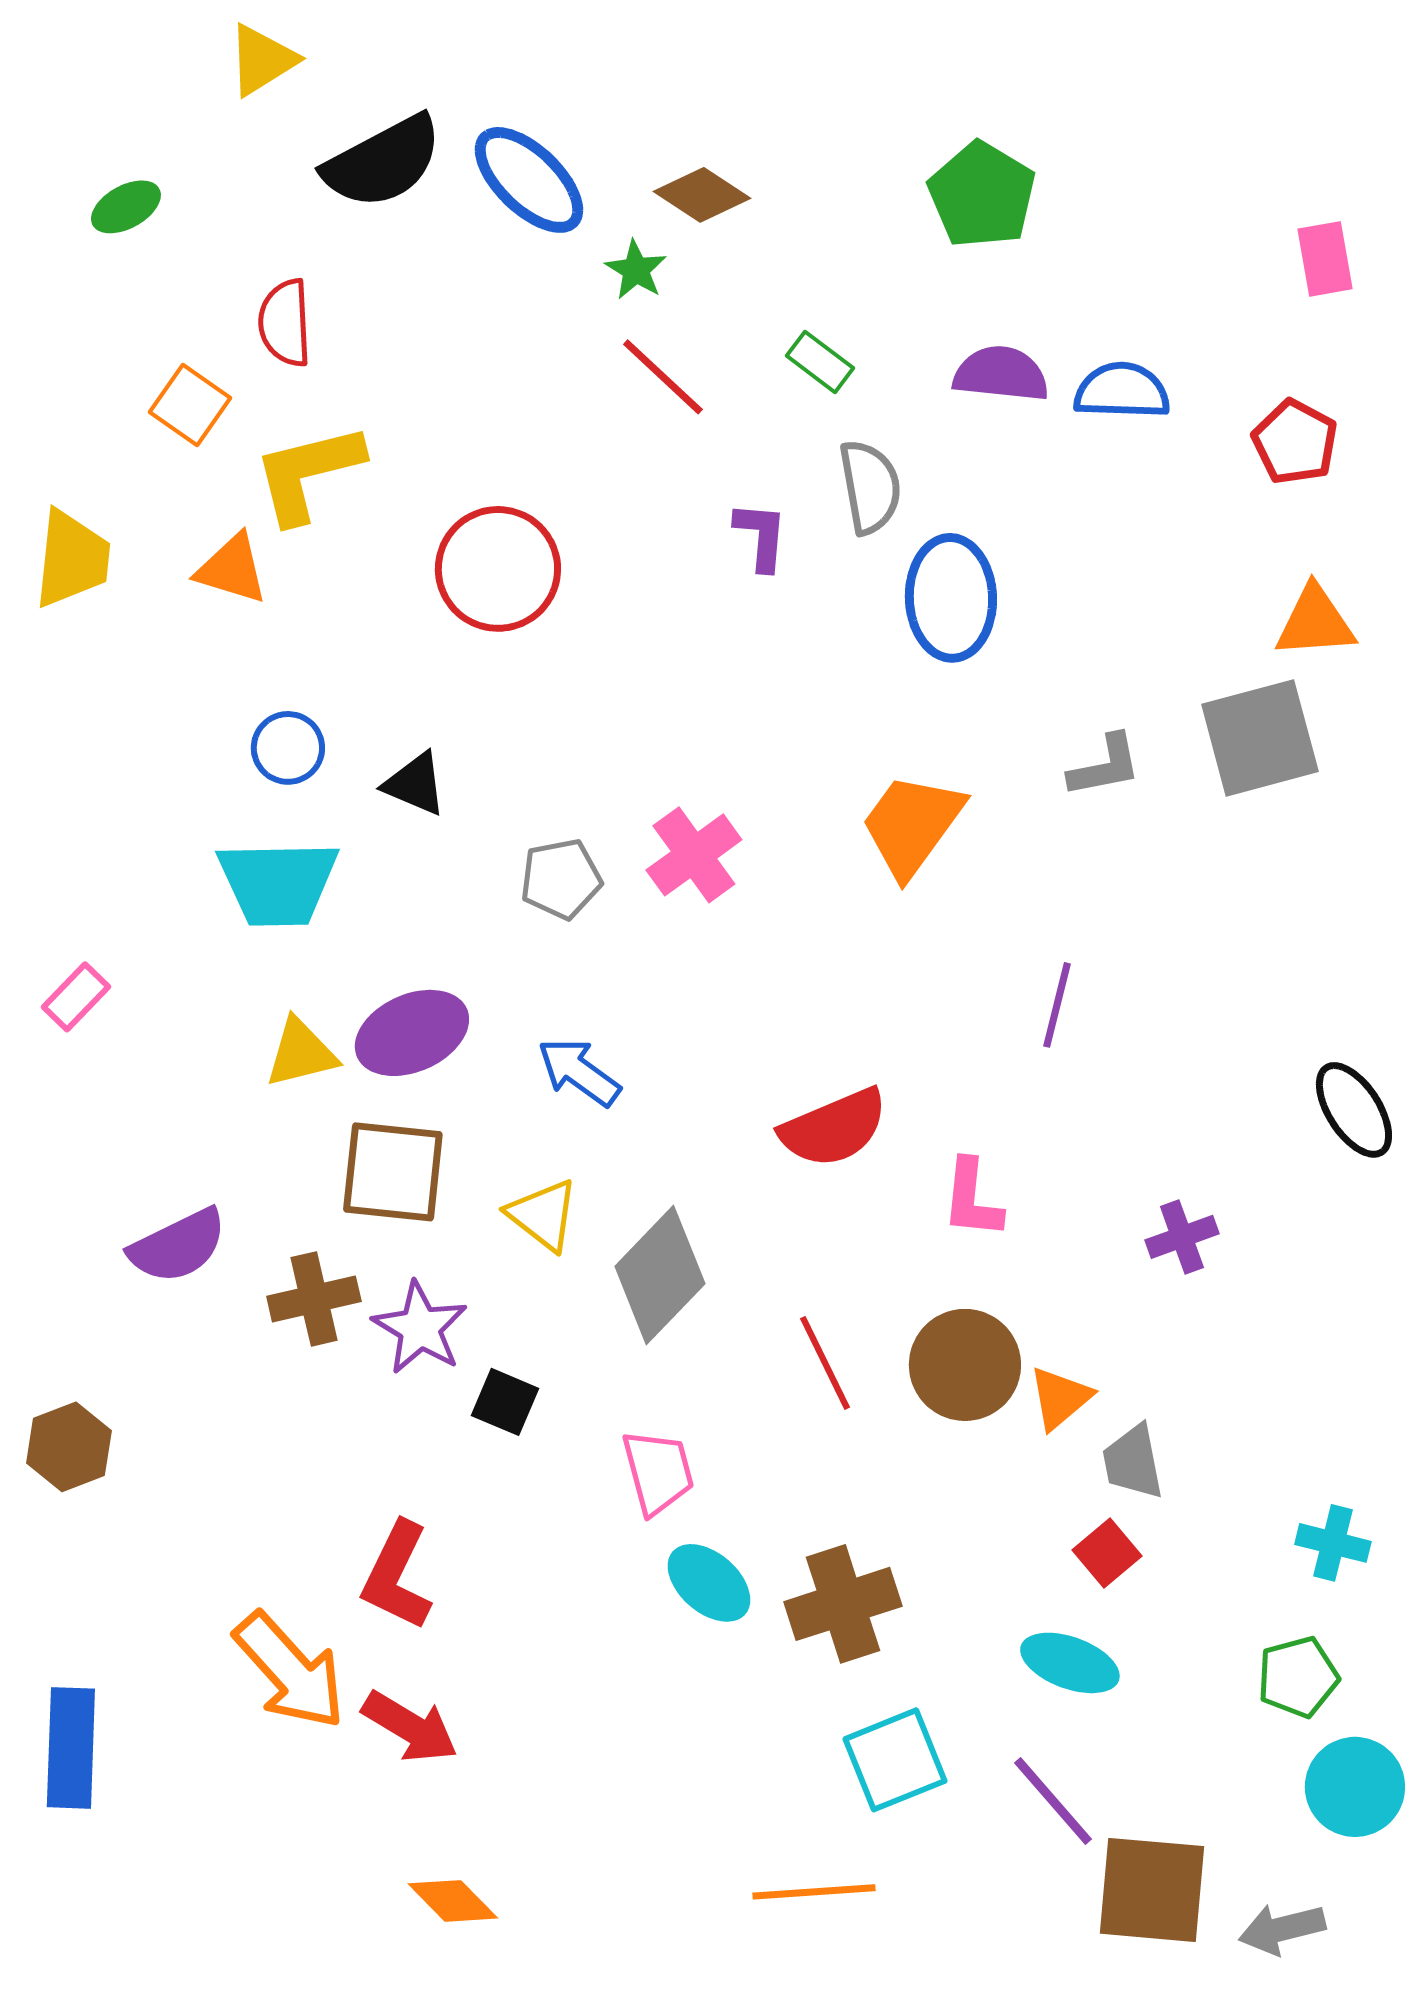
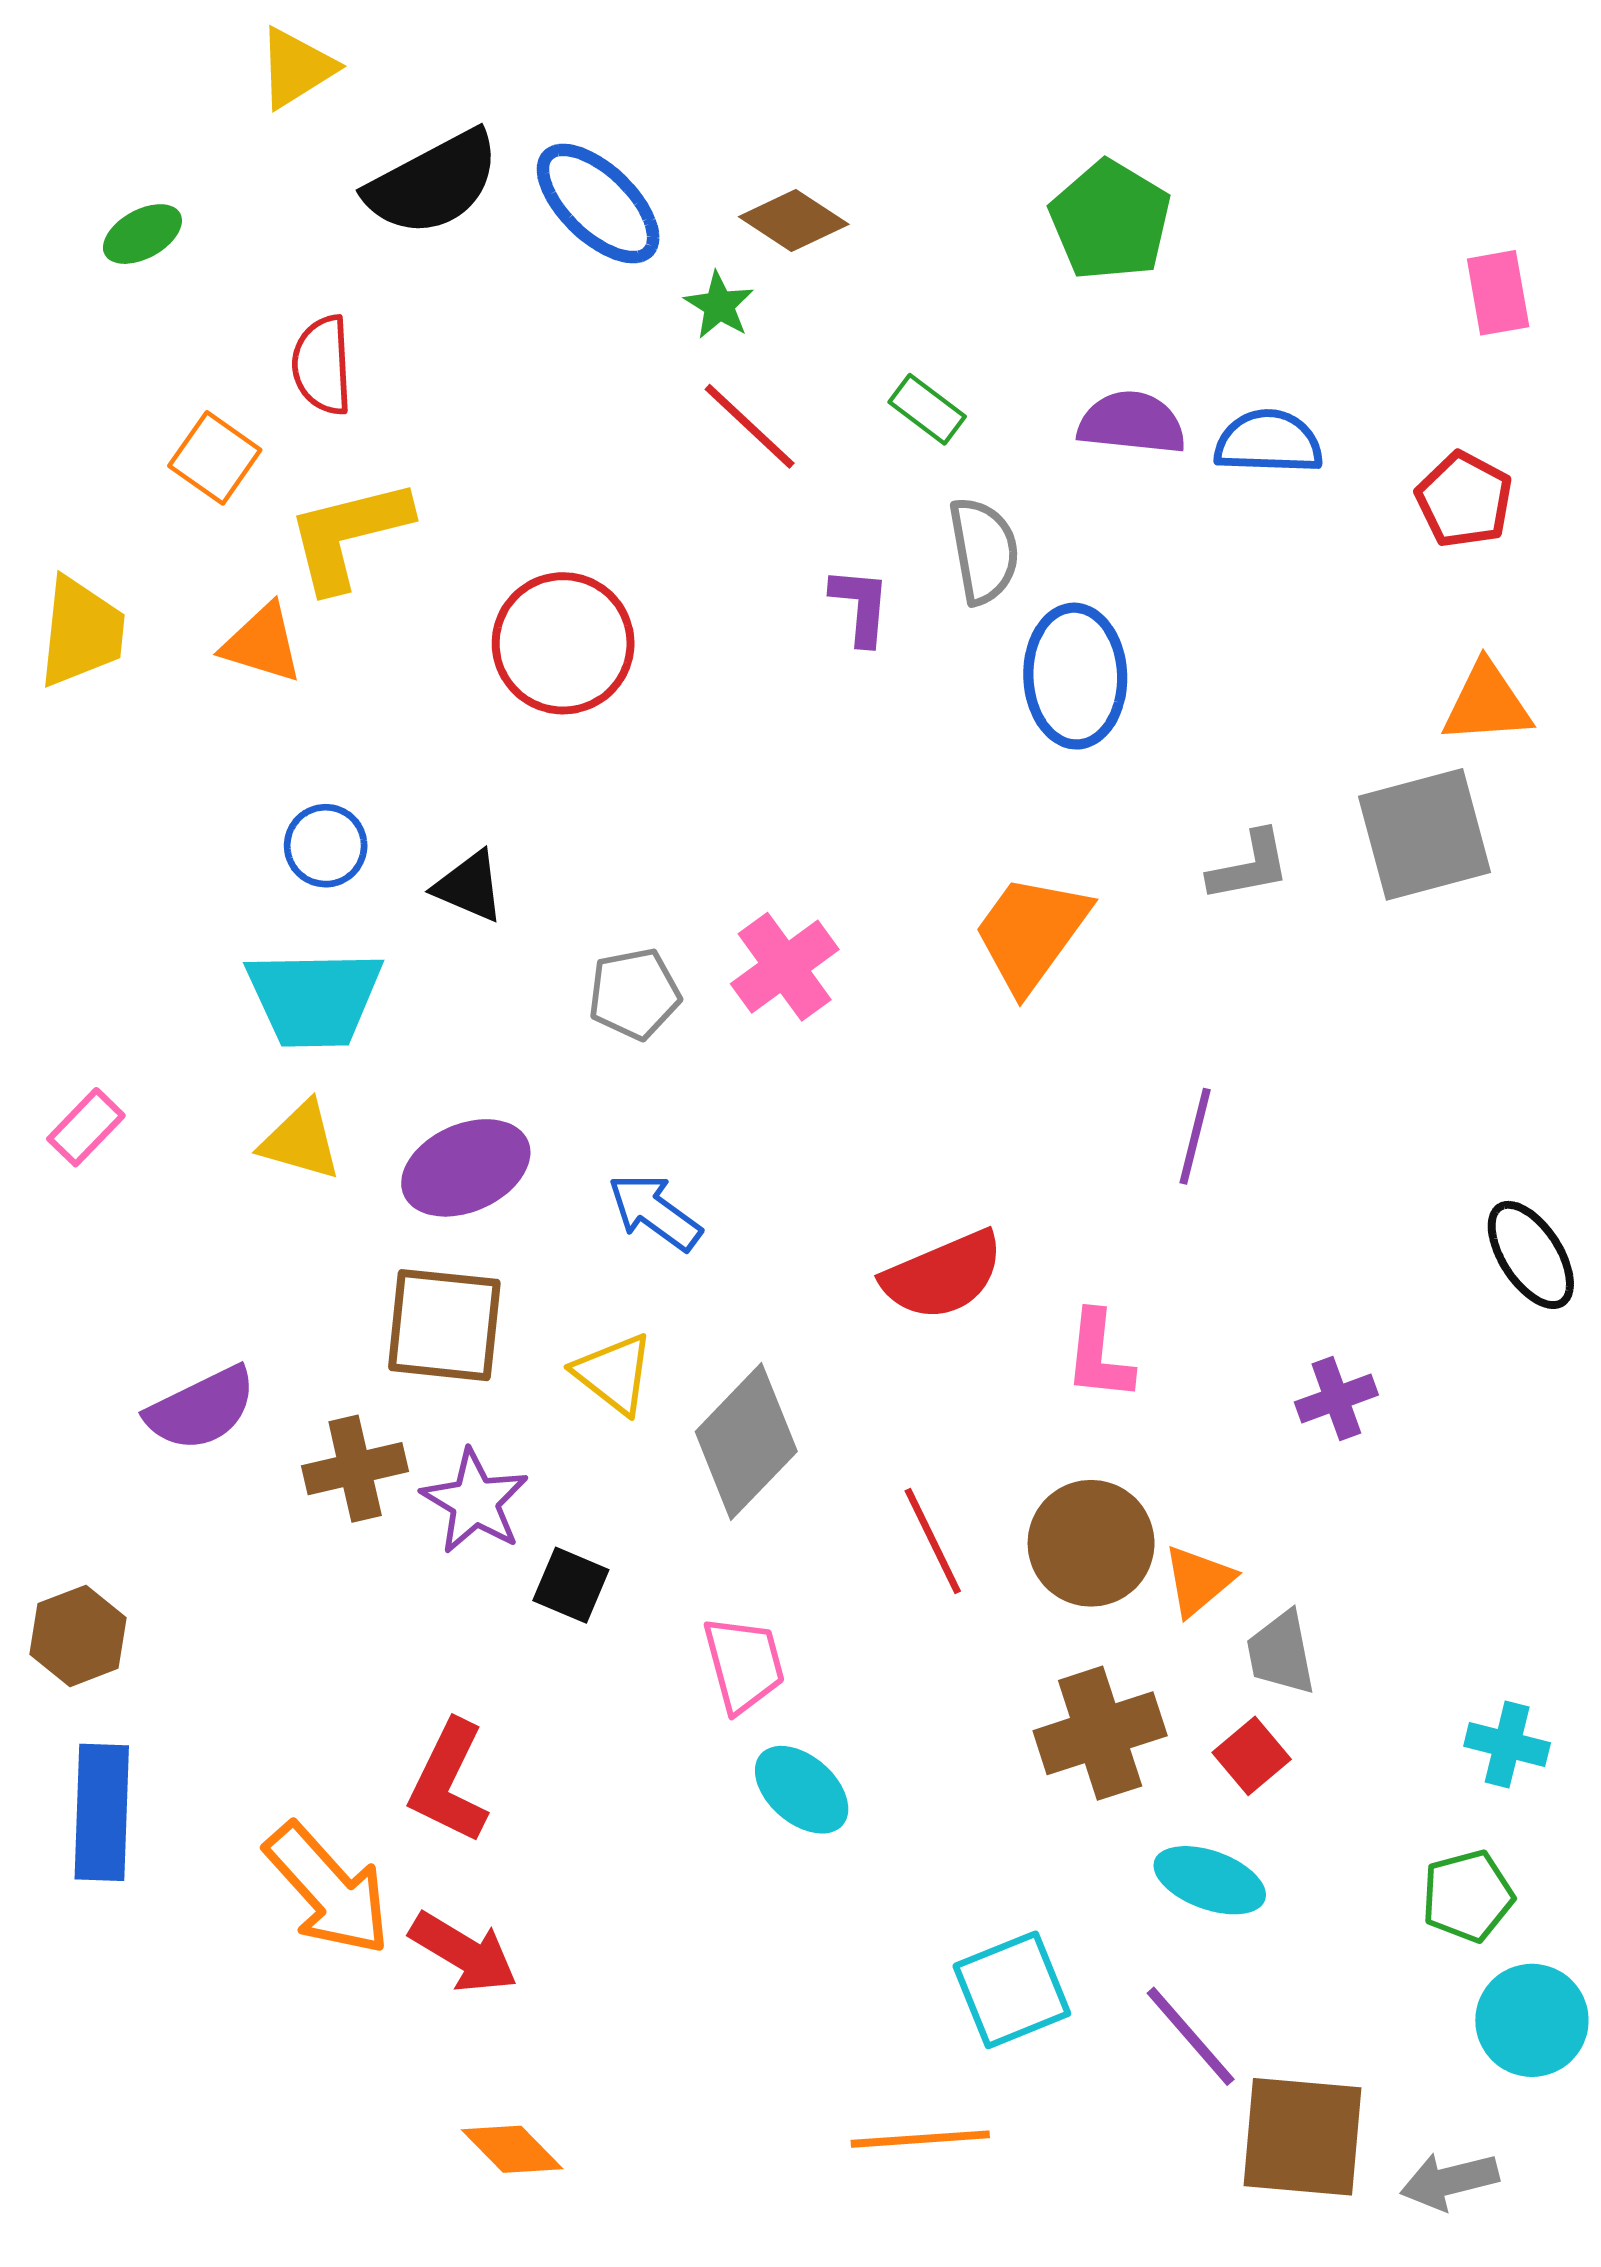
yellow triangle: (301, 1053) -> (301, 1141), moved, turned 30
brown cross: (843, 1604) -> (1100, 1733), moved
blue rectangle: (71, 1748) -> (102, 1812), moved

